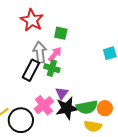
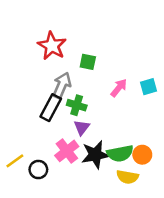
gray arrow: (40, 52) -> (62, 85), turned 30
pink arrow: (55, 54) -> (119, 88), moved
purple triangle: (62, 93) -> (82, 127), moved
black circle: (21, 120) -> (38, 170), size x0.6

